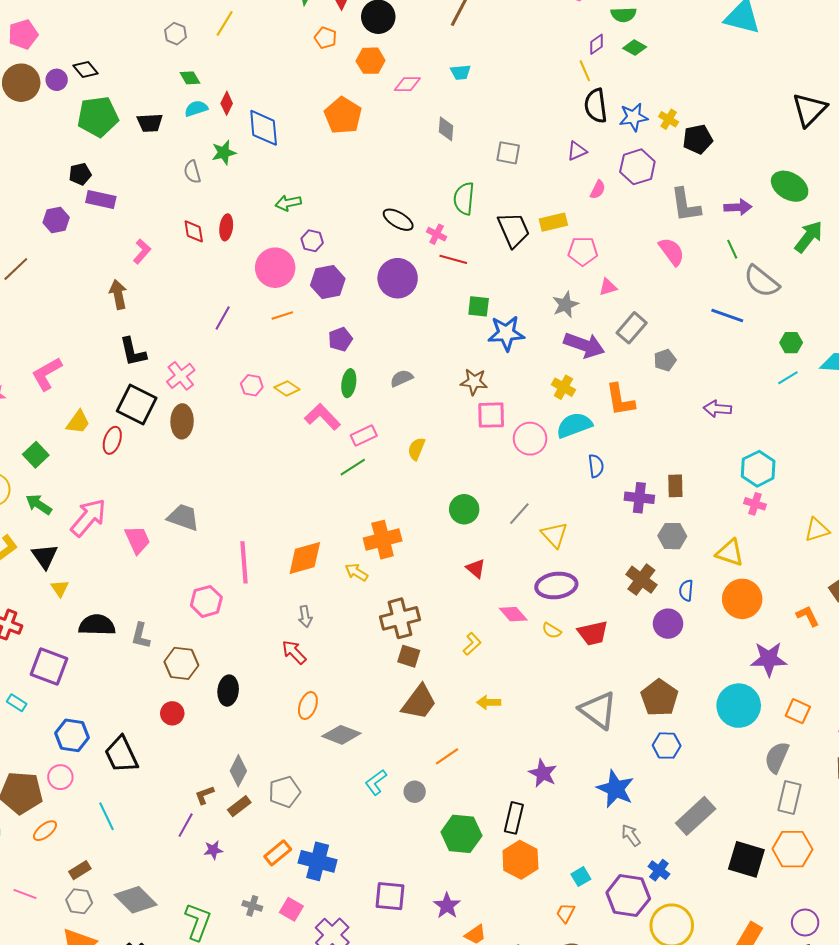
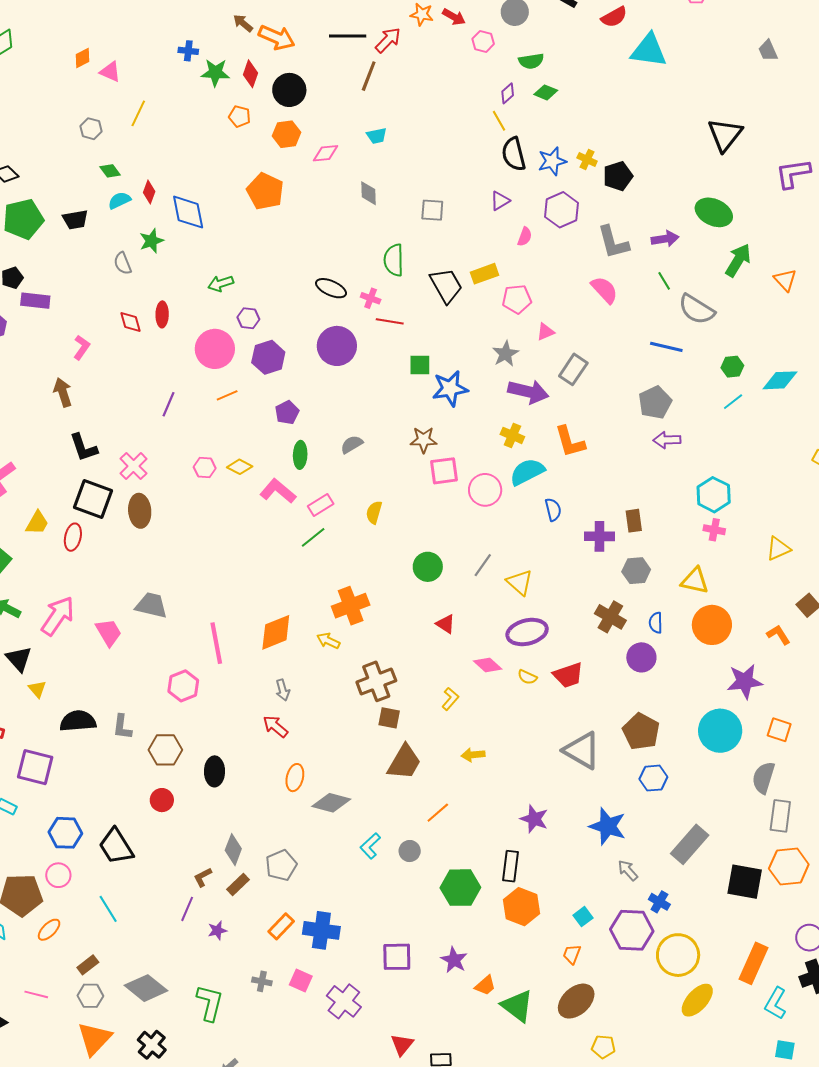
gray pentagon: (665, 360) -> (655, 402), moved, size x1.5

